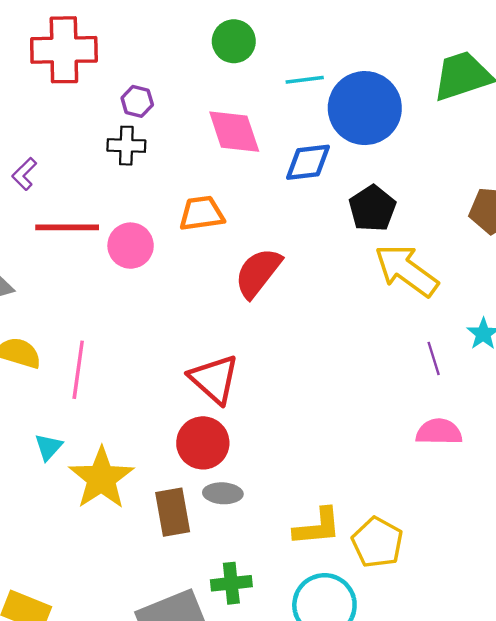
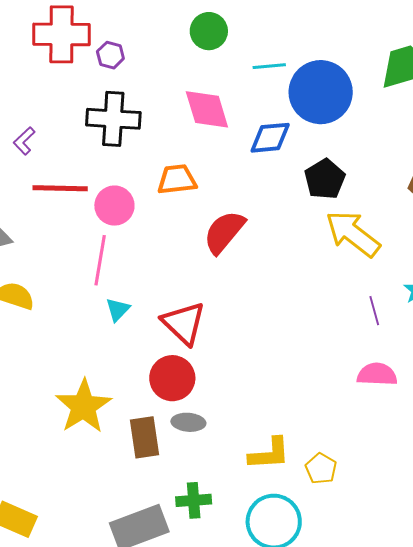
purple hexagon: (137, 101) -> (110, 55), moved
black cross: (126, 146) -> (113, 119), size x1.6
pink line: (78, 370) -> (100, 260), moved
cyan triangle: (48, 447) -> (118, 310), moved
yellow pentagon: (377, 542) -> (321, 469), size x0.7

